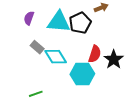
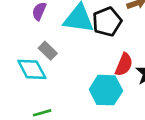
cyan diamond: (56, 57) -> (32, 69), moved

